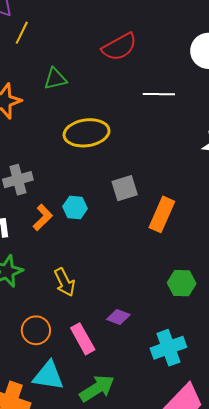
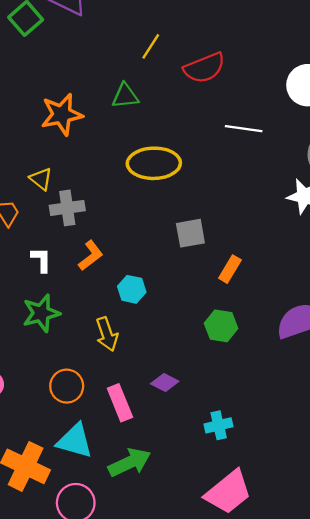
yellow line: (22, 33) -> (151, 46), moved
cyan hexagon: (75, 208) -> (132, 289), moved
orange rectangle: (162, 214) -> (230, 269), size x0.7
green hexagon: (182, 283) -> (221, 326), moved
cyan cross: (168, 348) -> (219, 425), size x0.7

